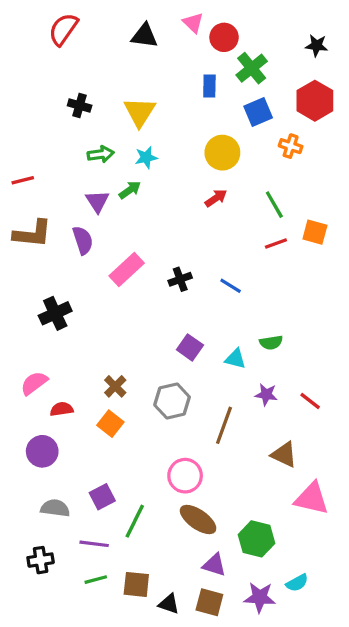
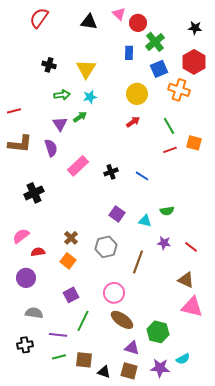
orange cross: (291, 146) -> (179, 90), size x1.5
brown triangle: (284, 455) -> (186, 280), moved
purple square: (102, 497) -> (71, 295), moved

